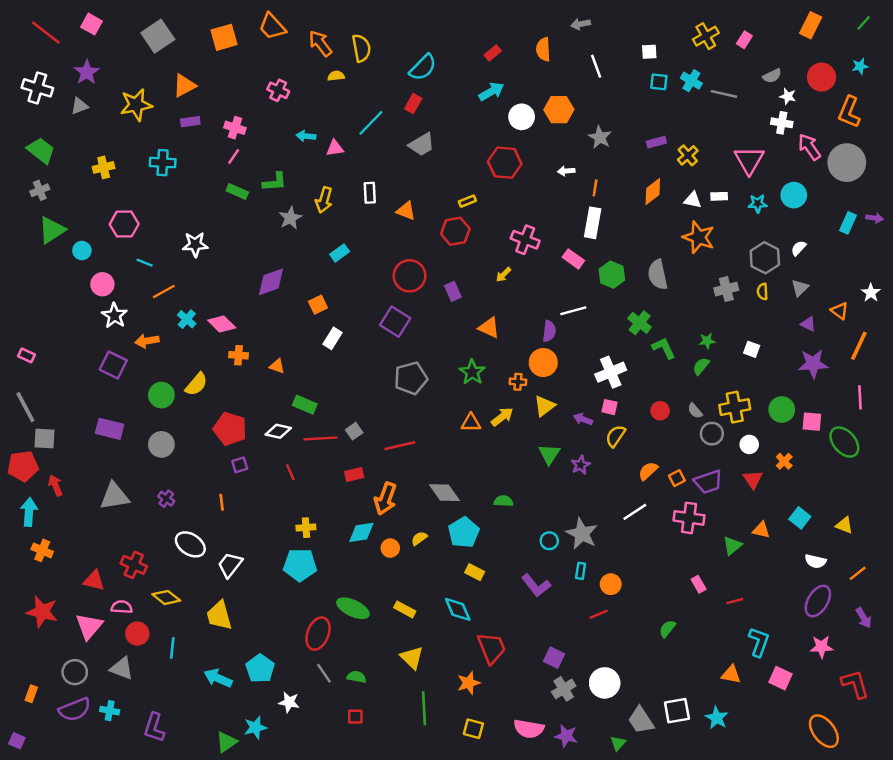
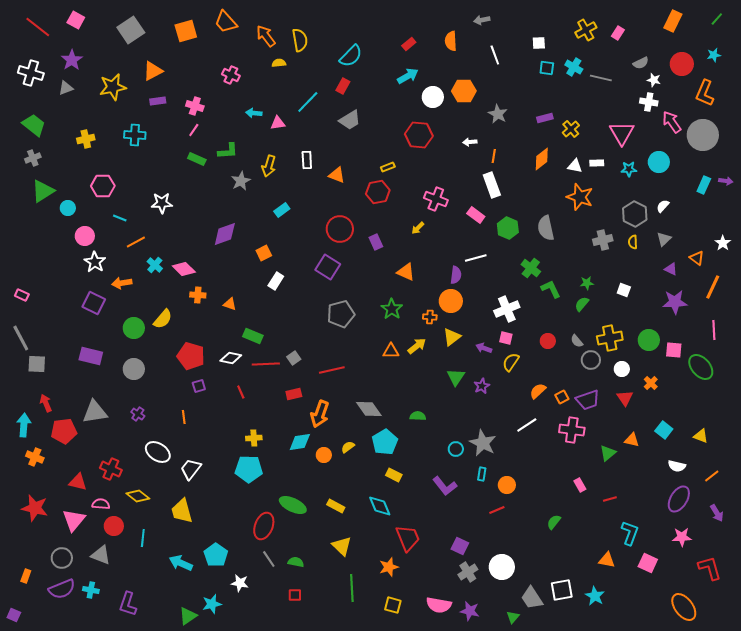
white rectangle: (593, 223) -> (492, 185), turned -30
red pentagon: (23, 466) -> (64, 431), moved

